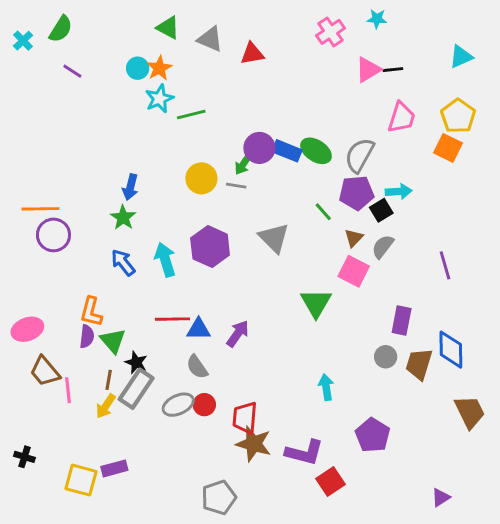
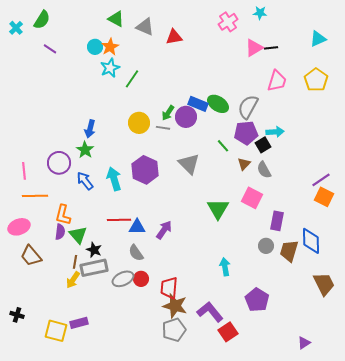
green line: (191, 115) -> (132, 79), turned -42
purple circle: (259, 148) -> (186, 117), moved
orange square: (448, 148) -> (324, 197), moved
orange line: (40, 209) -> (35, 196), moved
purple circle: (53, 235) -> (59, 163), moved
gray semicircle: (383, 247) -> (264, 170), turned -66
purple line: (445, 265) -> (321, 180), moved, turned 72
pink square: (354, 271) -> (252, 198), moved
gray rectangle: (136, 389) -> (94, 268), turned 44
pink line: (68, 390) -> (24, 171), moved
purple L-shape: (304, 452) -> (210, 312), turned -144
gray pentagon: (219, 497) -> (174, 330), moved

